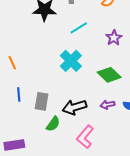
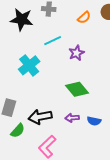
purple star: (114, 38) -> (77, 53), moved
cyan cross: (71, 61) -> (29, 65), moved

